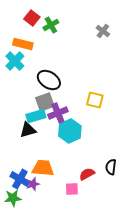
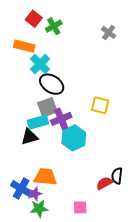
cyan cross: (15, 61) -> (40, 64), moved
red semicircle: (87, 174) -> (104, 183), moved
pink square: (72, 189) -> (80, 207), moved
green star: (13, 198) -> (39, 208), moved

